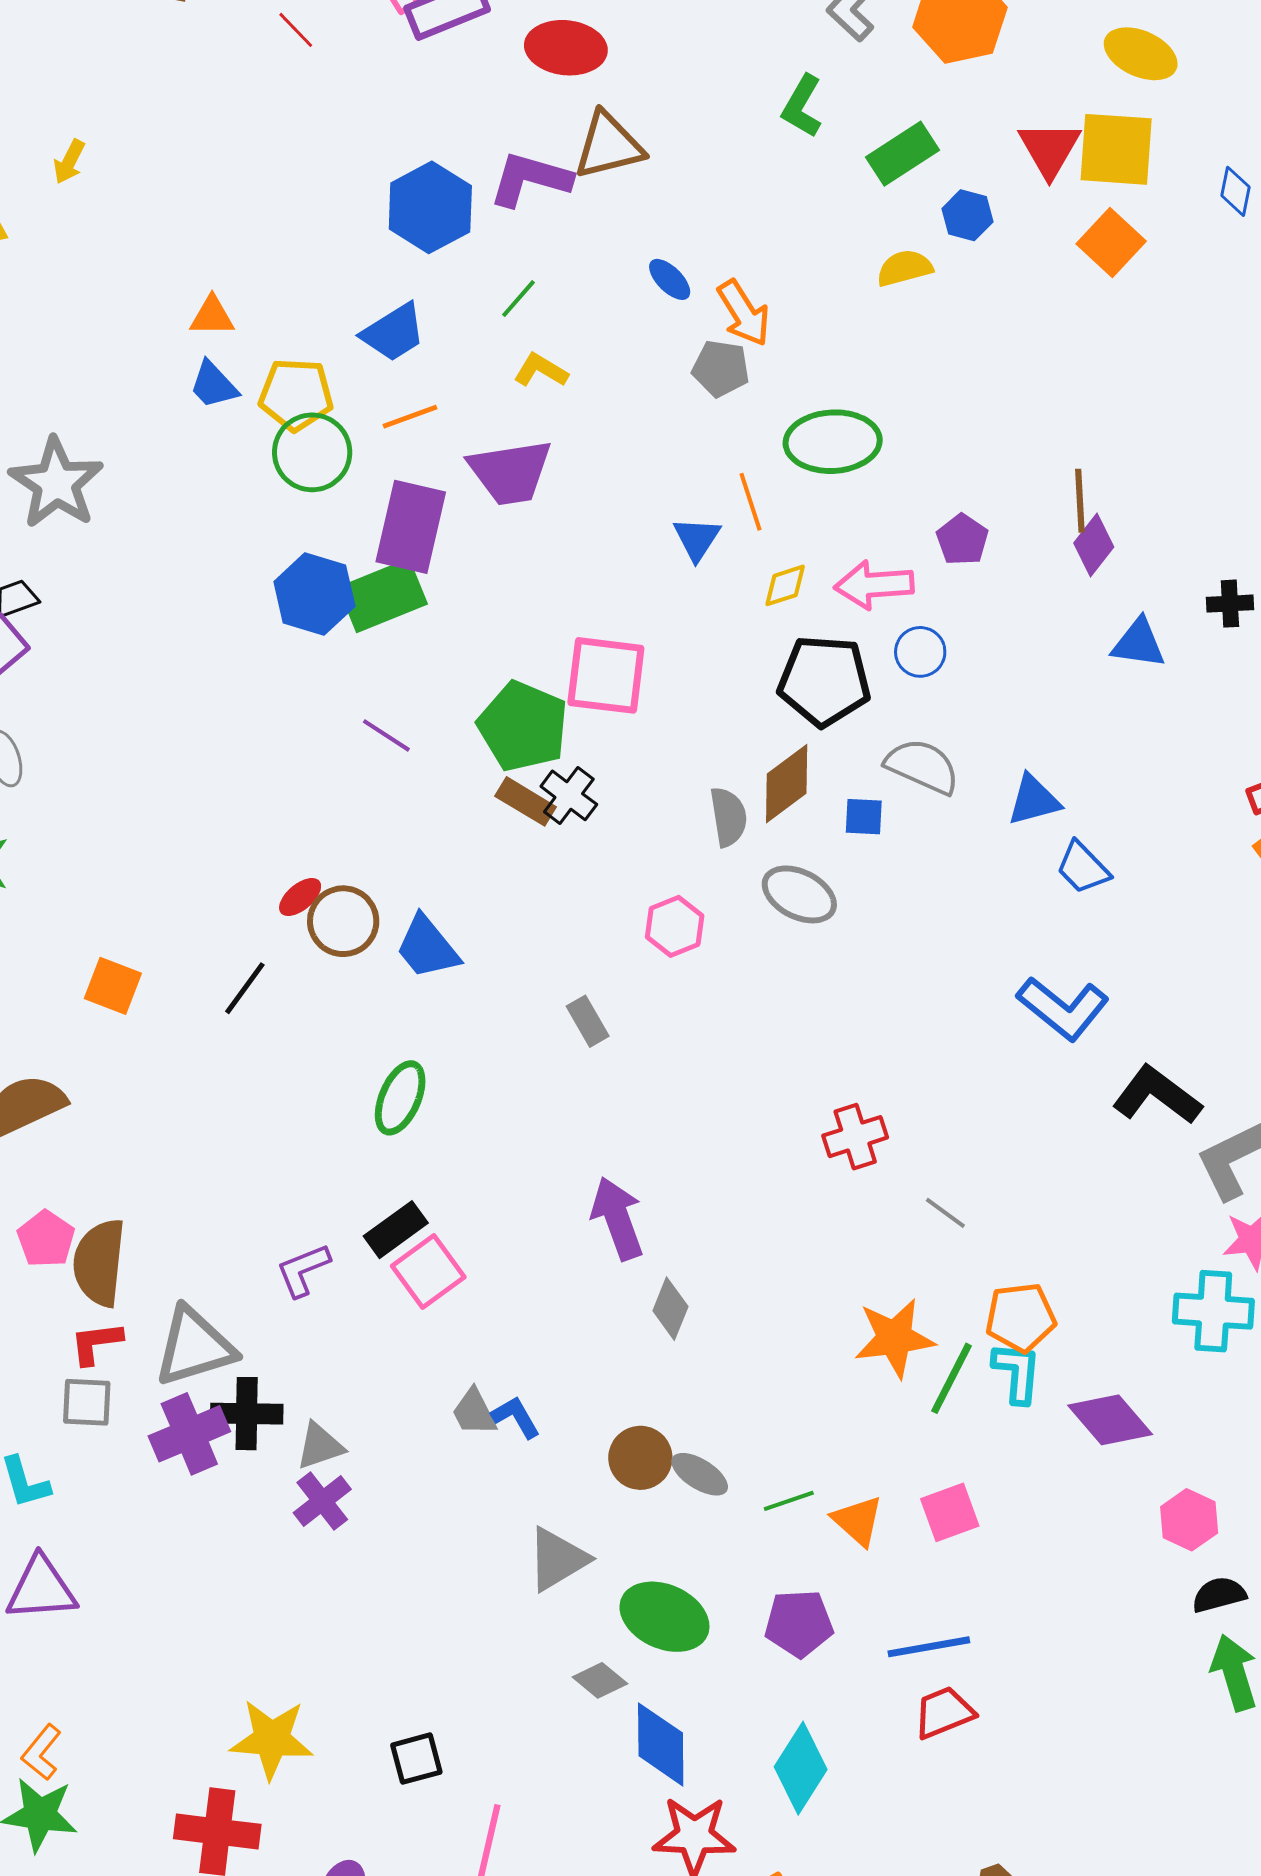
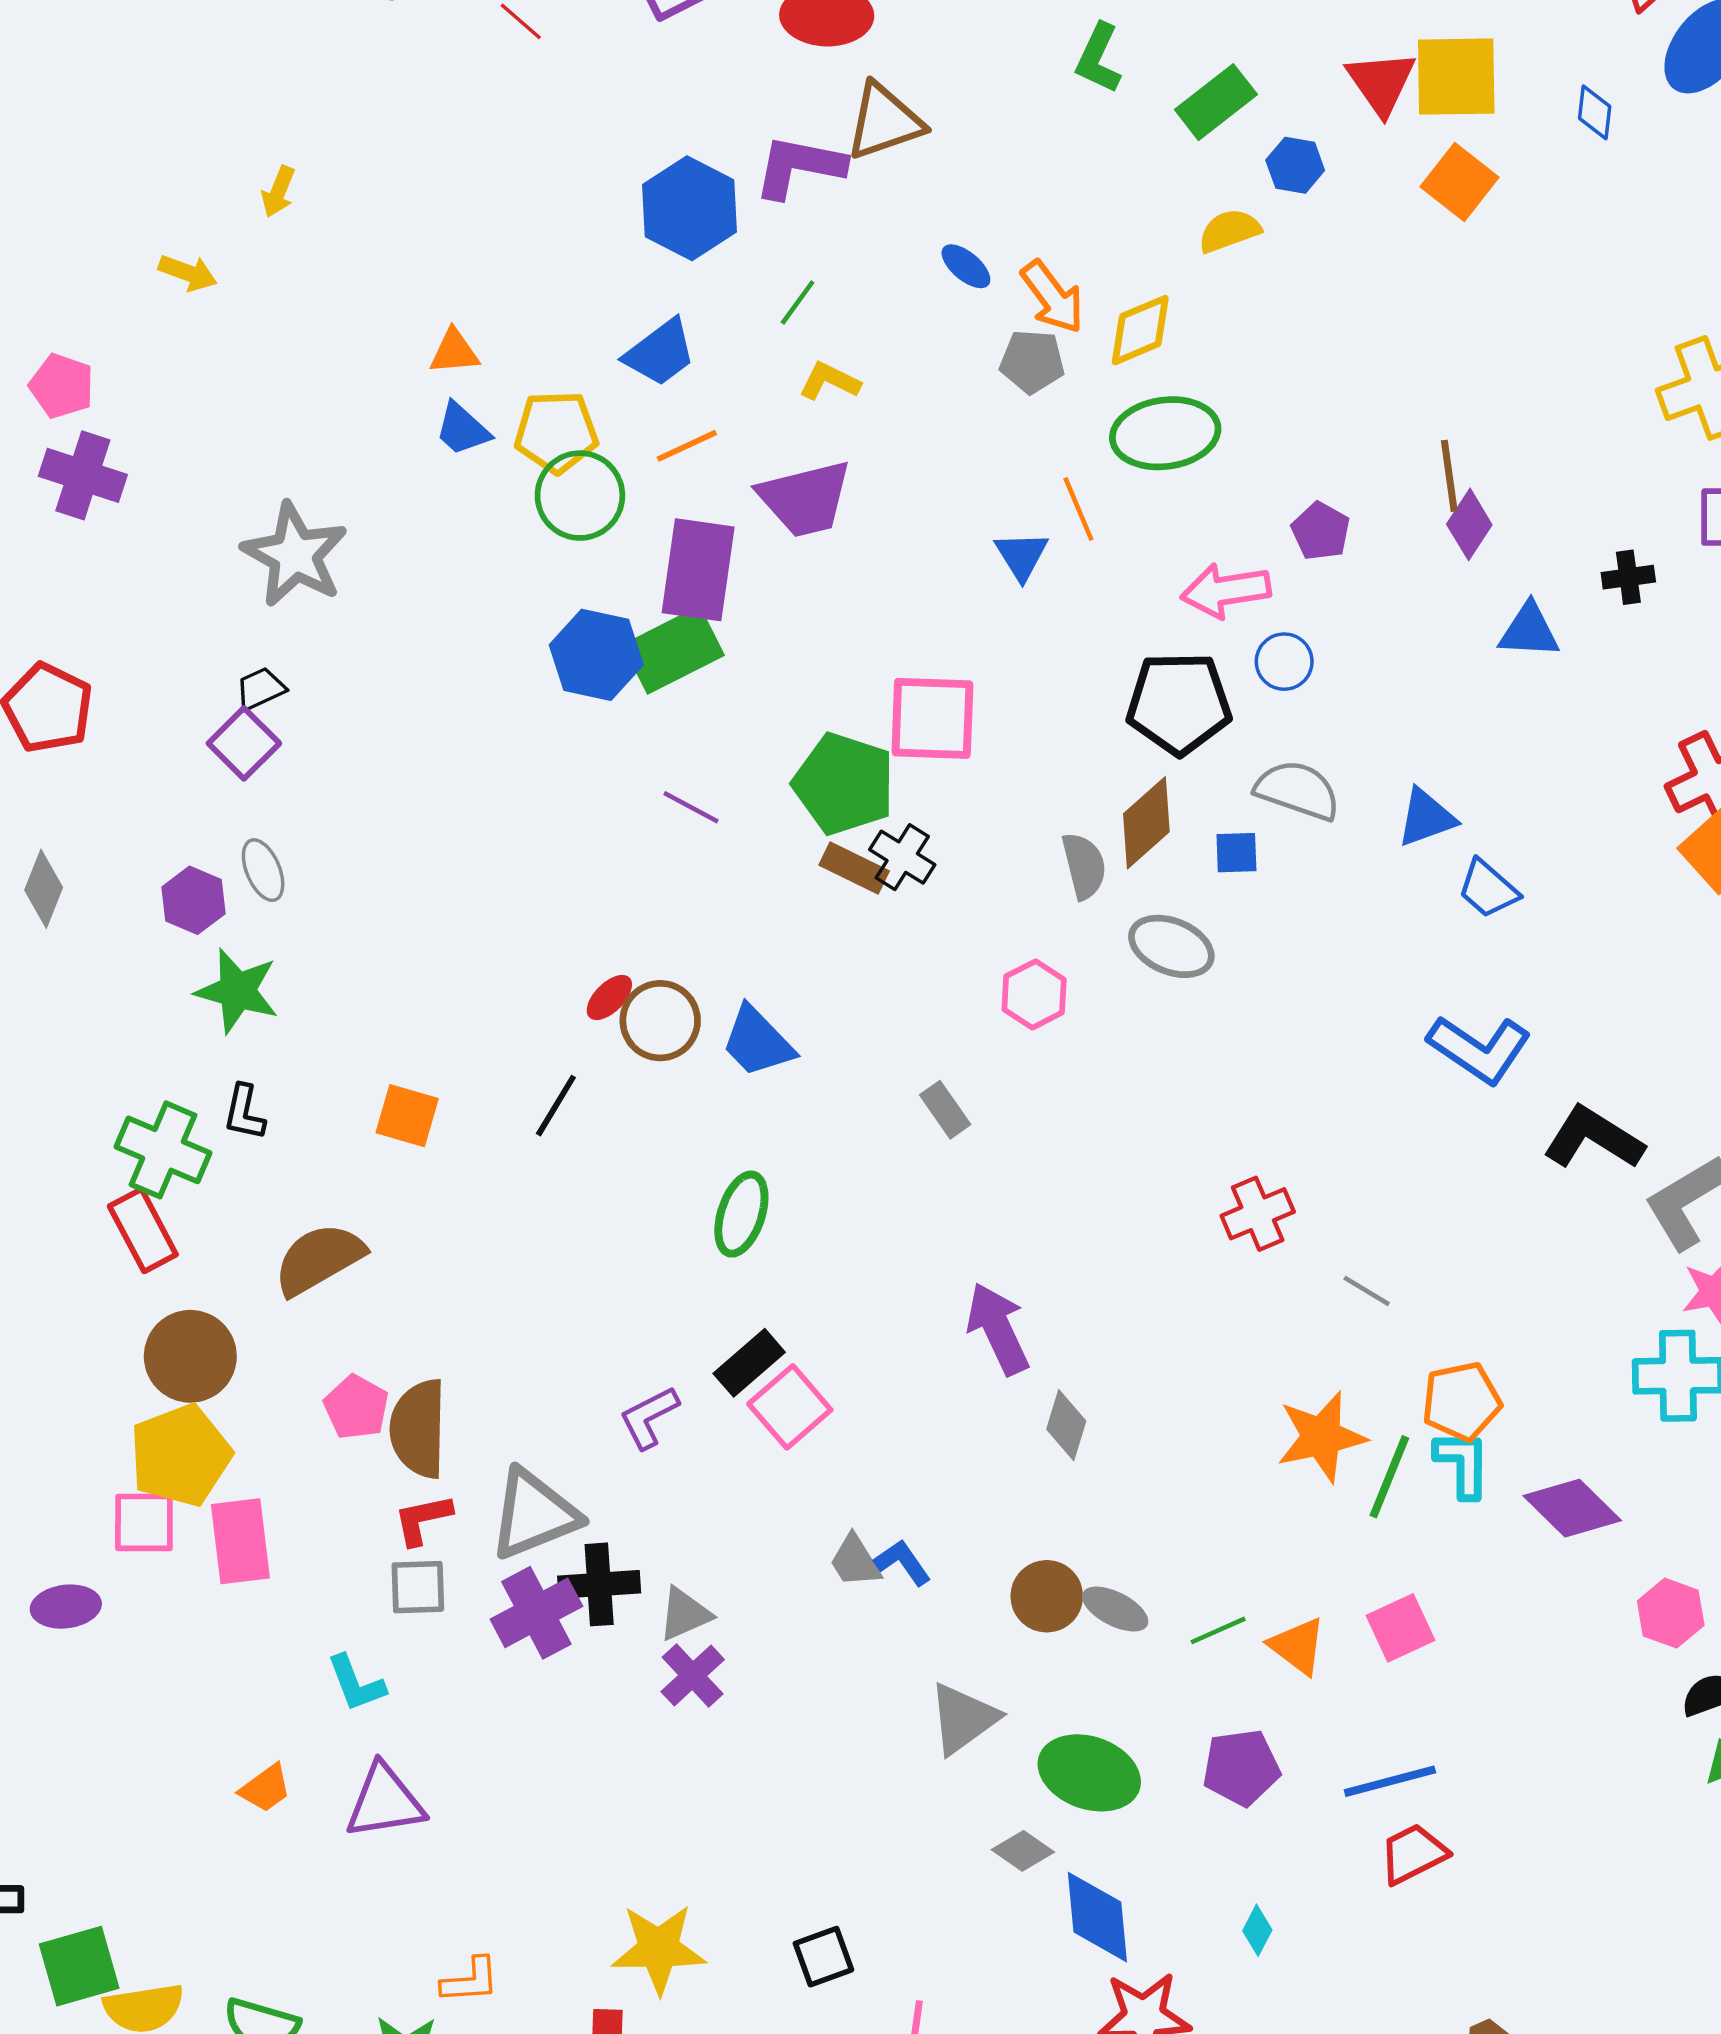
yellow diamond: (785, 585) -> (1140, 330), moved, size x1.4
orange L-shape: (42, 1752) -> (470, 1980), moved, turned -128
cyan diamond: (801, 1768) -> (1257, 1930), size x0.5

